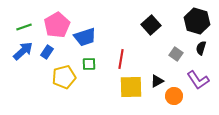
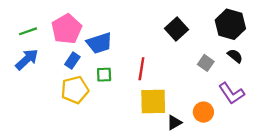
black semicircle: (201, 48) -> (235, 56), turned 112
blue rectangle: (47, 52) -> (72, 61), moved
black triangle: (157, 81) -> (174, 123), moved

